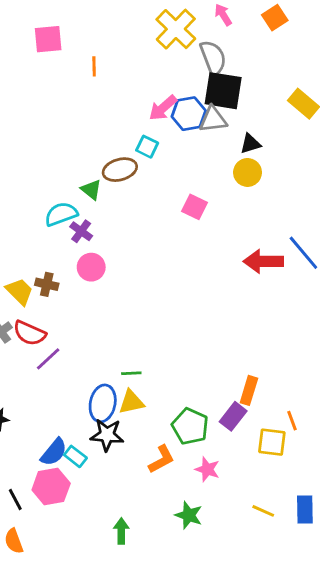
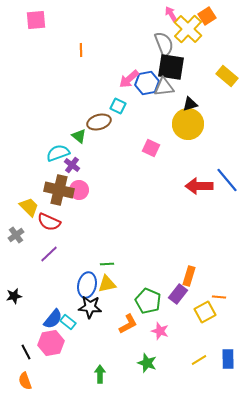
yellow cross: (176, 29) -> (188, 29), moved
pink square: (48, 39) -> (36, 20), moved
yellow circle: (248, 172) -> (188, 124), size x1.6
brown cross: (47, 284) -> (59, 190), moved, size x1.8
red semicircle: (30, 333) -> (49, 222), moved
orange line: (292, 421) -> (219, 297), turned -64
yellow square: (272, 442) -> (205, 312), turned -35
yellow line: (263, 511) -> (199, 360), turned -56

